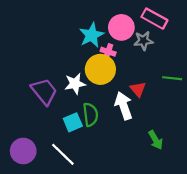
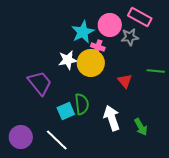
white star: (75, 84) -> (68, 60), moved
white arrow: (124, 106) -> (112, 118), moved

